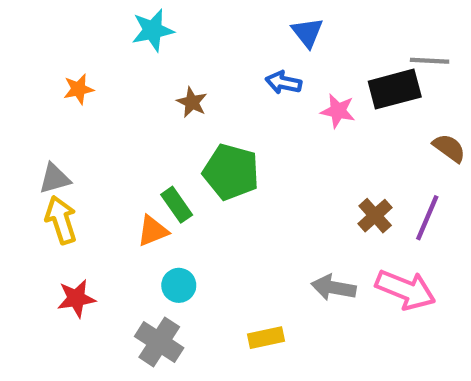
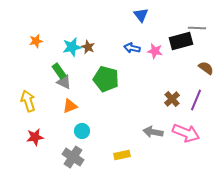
cyan star: (153, 30) -> (72, 47), moved
blue arrow: (283, 83) -> (132, 48), moved
gray triangle: (55, 179) -> (64, 82), moved, turned 42
green rectangle: (177, 205) -> (59, 71), moved

